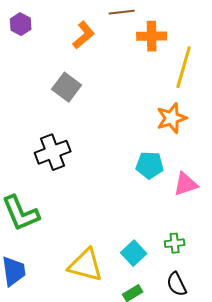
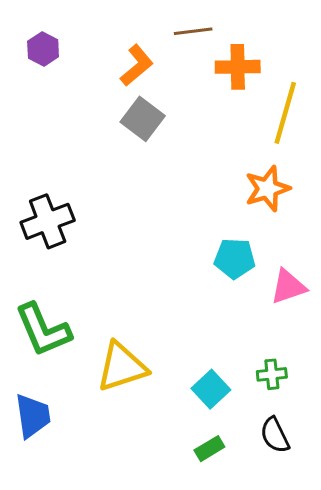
gray square: (67, 87) -> (143, 119), moved
black cross: (53, 152) -> (48, 221), moved
yellow triangle: (86, 265) -> (122, 367), moved, turned -33

